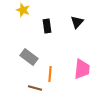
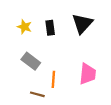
yellow star: (23, 10) -> (24, 27), moved
black triangle: (77, 22) -> (82, 24), size x1.5

